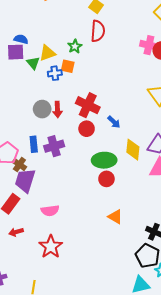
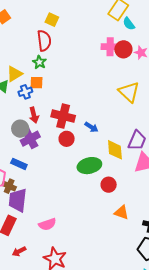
red semicircle: (98, 31) -> (44, 41), moved
red arrow: (58, 109) -> (34, 115), moved
blue rectangle: (34, 144) -> (19, 164), turned -49
purple cross: (54, 146) -> (30, 139), moved
red circle: (106, 179) -> (109, 185), moved
orange triangle: (115, 217) -> (122, 212), moved

